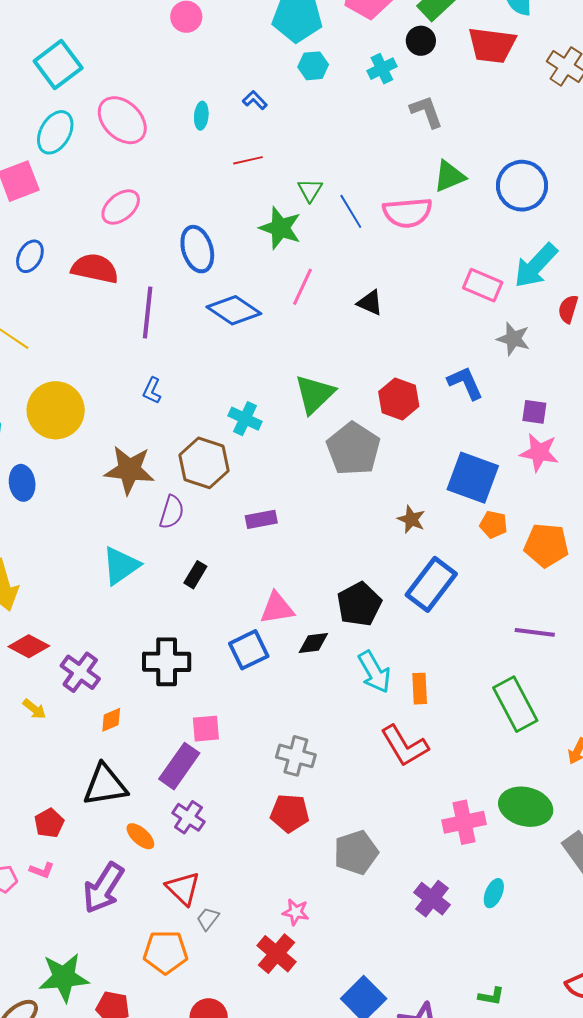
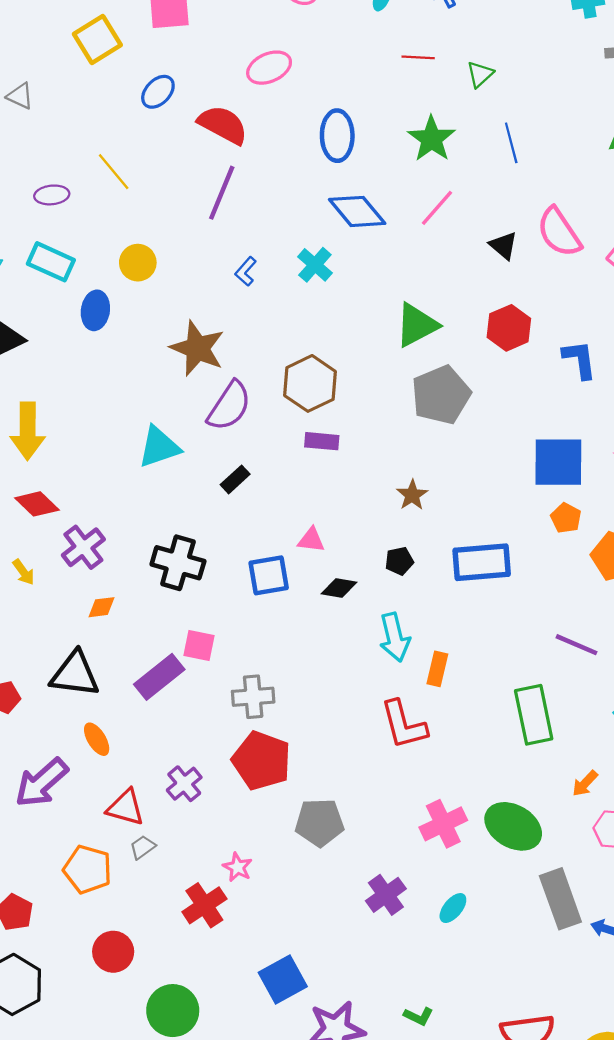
green triangle: (310, 190) -> (480, 74), moved
pink semicircle: (407, 213) -> (559, 232), moved, turned 45
purple line: (148, 313) -> (222, 193), moved
red hexagon: (399, 399) -> (509, 328), moved
yellow circle: (56, 410) -> (138, 263), size x0.6
cyan cross: (245, 419) -> (315, 265), moved
brown hexagon: (204, 463) -> (310, 383), moved
blue square: (473, 478) -> (558, 462), turned -36
blue ellipse: (22, 483) -> (95, 310), moved
purple semicircle: (172, 512) -> (229, 406), size x1.4
brown star: (411, 519) -> (412, 495), moved
blue rectangle: (431, 584) -> (482, 562), turned 32
black pentagon: (359, 604) -> (399, 561), size x0.6
pink triangle: (277, 608) -> (311, 540), size x0.7
gray cross: (296, 756) -> (253, 697), moved, turned -36
red pentagon: (290, 813) -> (262, 761), size x1.4
purple cross: (188, 817) -> (184, 784), moved
pink cross: (464, 822) -> (443, 824), turned -30
red triangle: (183, 888) -> (126, 808), turned -45

